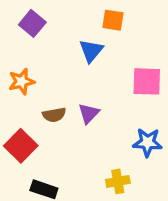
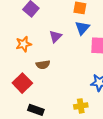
blue triangle: (91, 51) -> (82, 28), moved
purple triangle: (89, 113) -> (55, 36), moved

